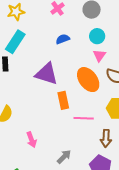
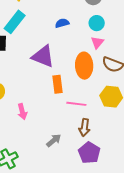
orange ellipse: (88, 80) -> (84, 66), turned 30
brown arrow: (106, 138) -> (84, 128), moved
pink arrow: (31, 140) -> (22, 112), moved

